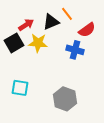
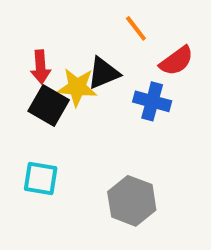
black triangle: (51, 22) -> (103, 73), moved
red arrow: (26, 25) -> (41, 67), moved, turned 119
black square: (14, 43) -> (49, 105), moved, turned -30

